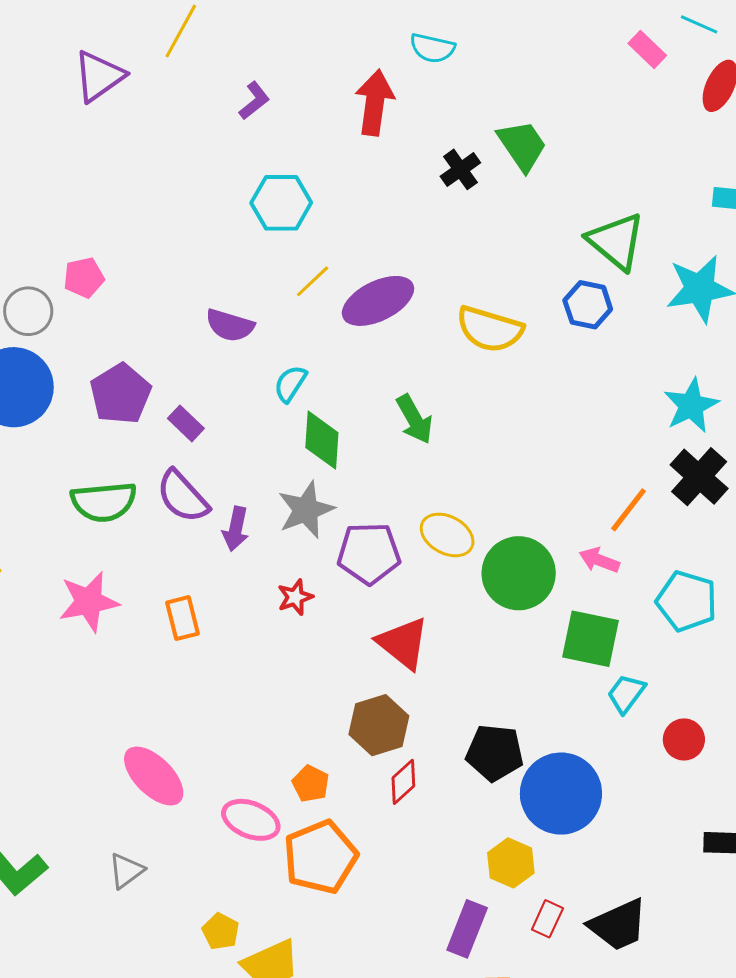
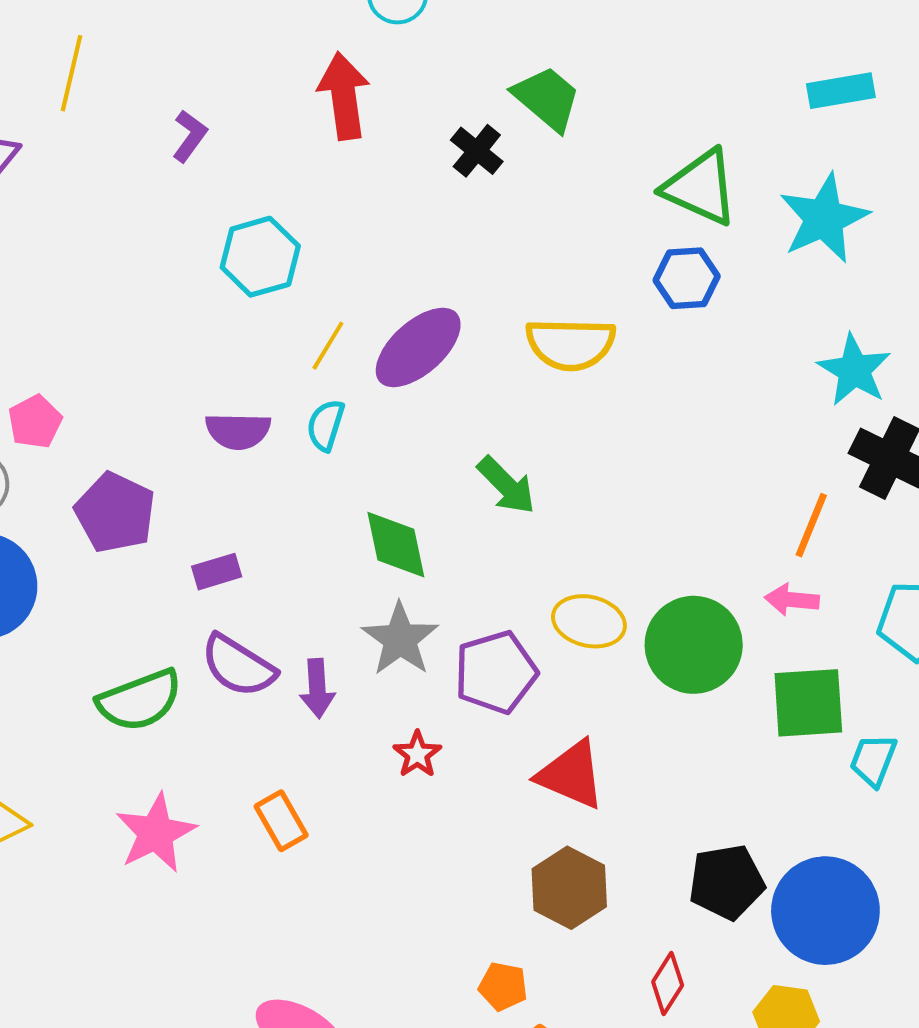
cyan semicircle: (290, 384) -> (326, 425), moved
purple pentagon: (120, 394) -> (115, 513), moved
purple rectangle: (186, 423) -> (217, 572), turned -45
red diamond: (403, 782) -> (668, 983), moved

